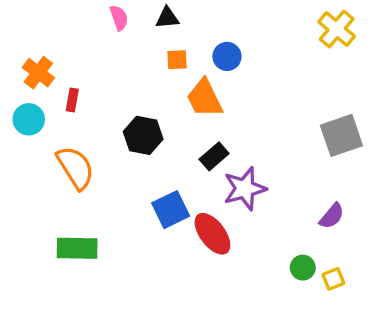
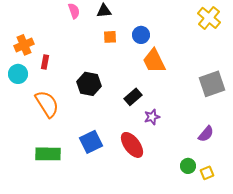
orange cross: (38, 73) -> (24, 45), turned 30
orange trapezoid: (204, 98) -> (154, 61), moved
purple star: (245, 189) -> (152, 117), size x0.6
blue square: (171, 210) -> (91, 142), moved

